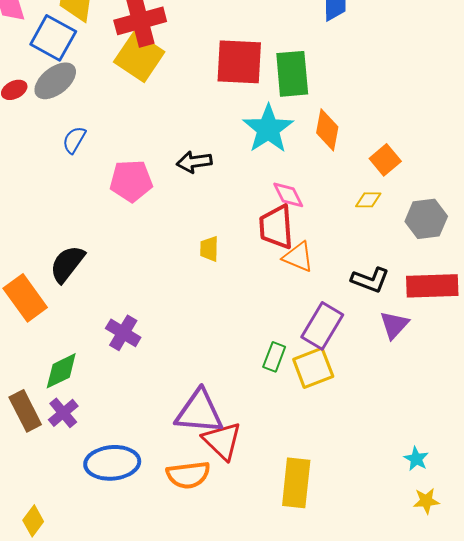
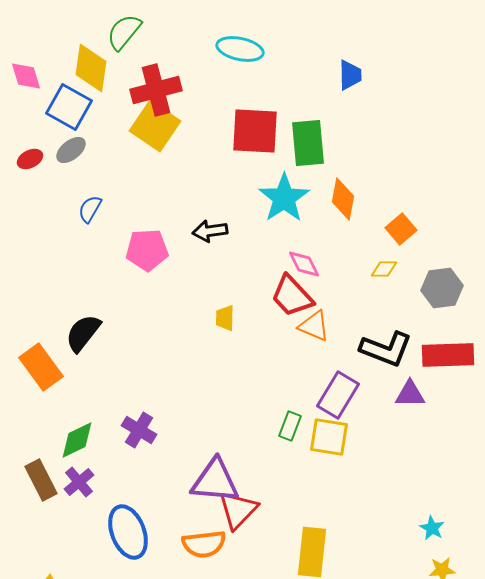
gray ellipse: (55, 81) -> (71, 150), size x0.7
red trapezoid: (276, 227) -> (292, 296), turned -39
black L-shape: (370, 280) -> (386, 349), size x1.4
purple triangle: (394, 325) -> (410, 394), turned 48
purple cross: (123, 333) -> (139, 430), moved
yellow square: (313, 368) -> (329, 437), turned 30
red triangle: (222, 441) -> (238, 510), turned 30
blue ellipse: (112, 463) -> (128, 532), turned 74

